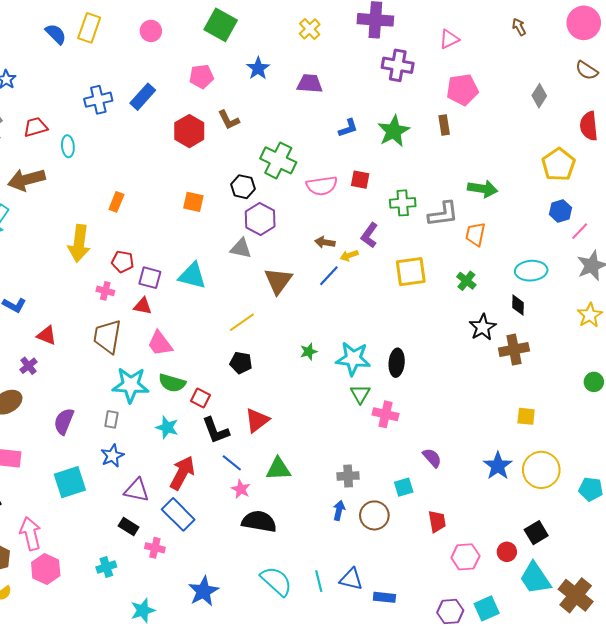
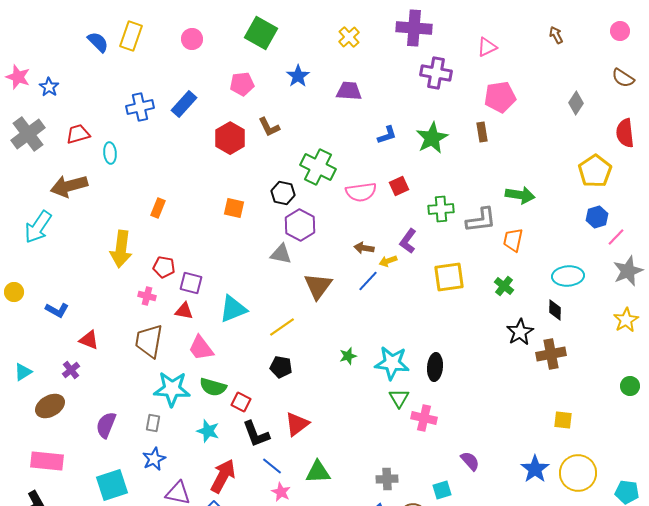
pink circle: (584, 23) -> (620, 31), size x0.6
red square: (360, 180) -> (399, 186), turned -36
cyan triangle: (192, 276) -> (233, 309), moved, turned -36

